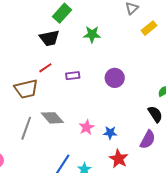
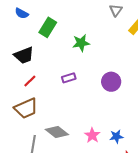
black trapezoid: (49, 38) -> (24, 55), moved
red line: (45, 68) -> (30, 81), moved
purple rectangle: (73, 76) -> (69, 78), moved

